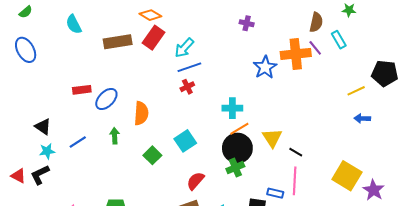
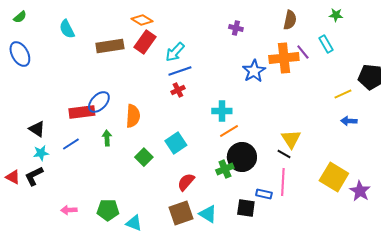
brown semicircle: (316, 22) -> (290, 20), moved
red rectangle: (82, 90) -> (82, 112), moved, size x1.4
yellow triangle: (272, 138) -> (291, 139), moved
black circle: (237, 148) -> (242, 157), moved

